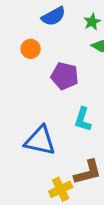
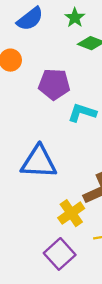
cyan L-shape: (83, 119) -> (82, 113), moved, turned 100

